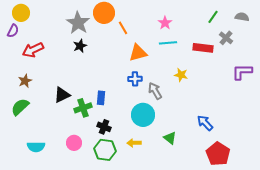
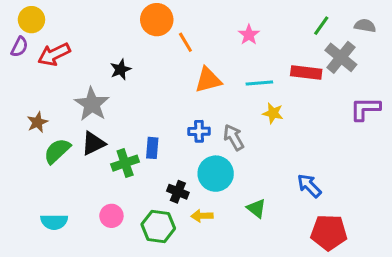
gray star: (78, 23) -> (92, 104), moved
gray cross: (226, 38) -> (341, 57), size x1.5
cyan line: (168, 43) -> (259, 83), moved
red arrow: (33, 50) -> (54, 54), moved
blue cross: (135, 79) -> (199, 131), moved
green semicircle: (20, 107) -> (57, 151), moved
black cross: (104, 127) -> (178, 192), moved
red pentagon: (218, 154) -> (329, 232), turned -30

